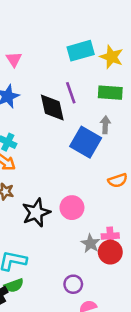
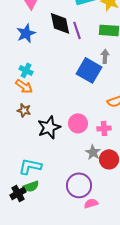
black diamond: (52, 108) -> (60, 23), moved
pink cross: (110, 236) -> (104, 128), moved
purple circle: (73, 284) -> (79, 185), size x1.6

